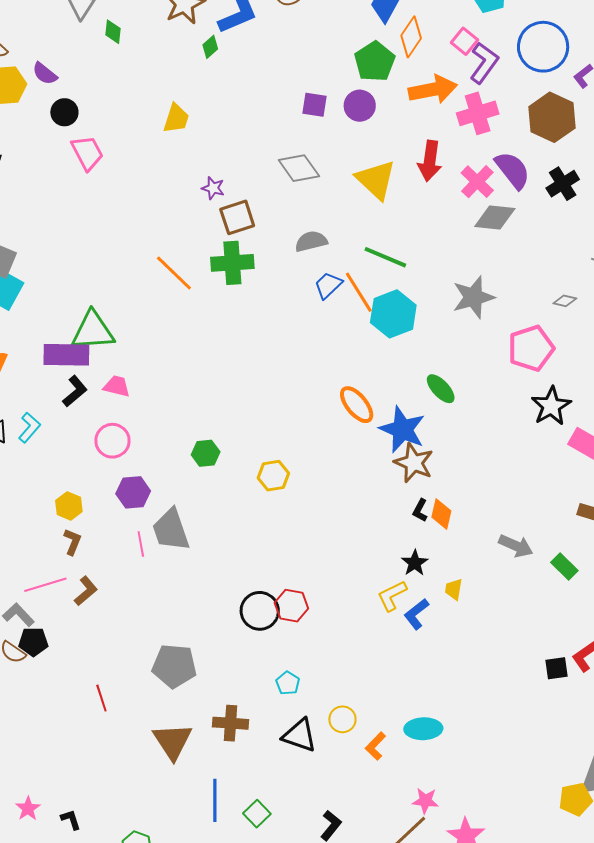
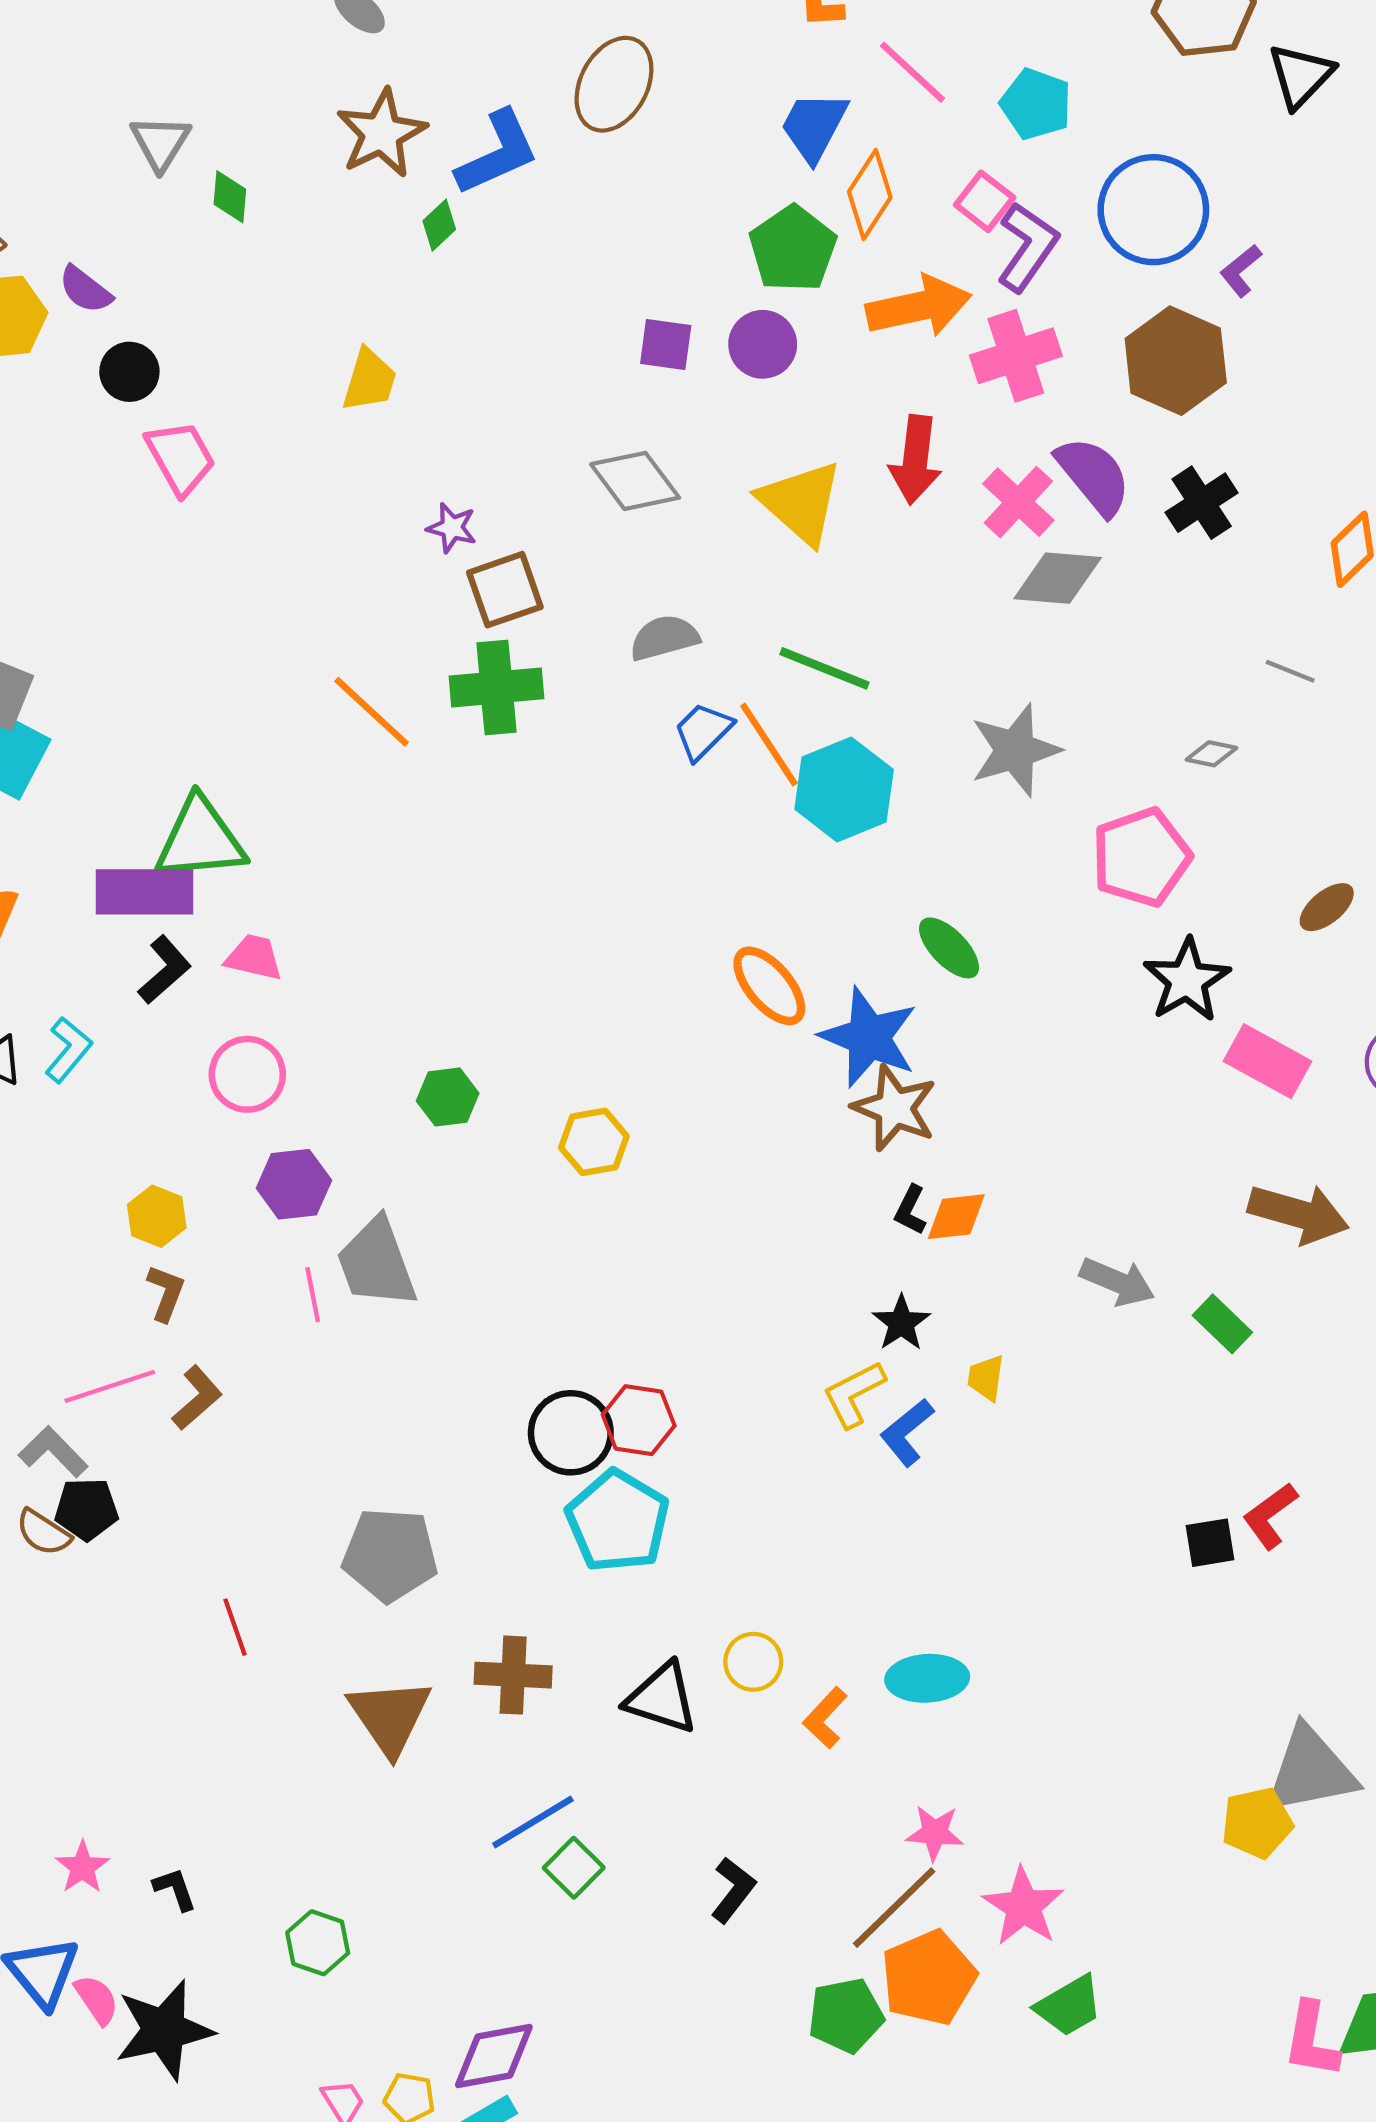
orange diamond: (441, 514) -> (956, 1217), turned 72
cyan pentagon: (288, 683) -> (618, 1521), moved, size x2.0
blue line: (215, 800) -> (533, 1822), moved, turned 60

